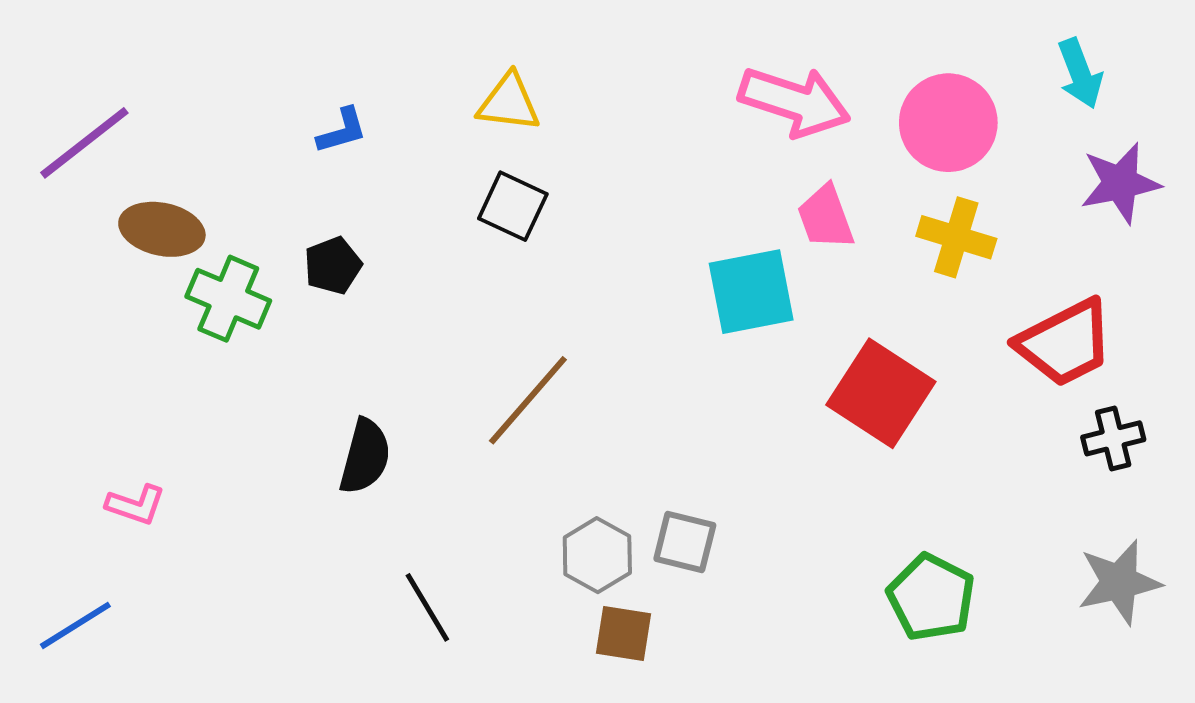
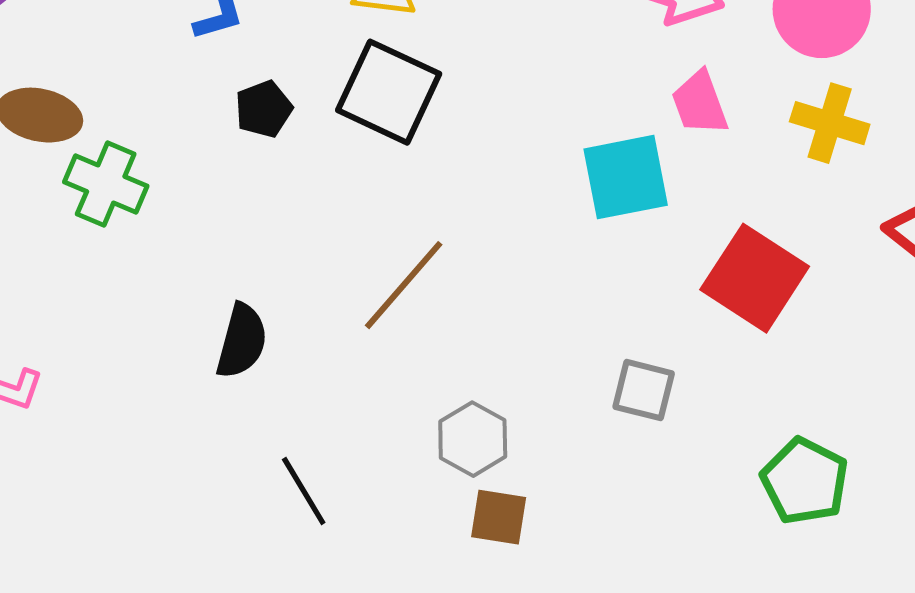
black square: (513, 206) -> (389, 92), size x1.5
black pentagon: (333, 265) -> (264, 109), moved
gray square: (685, 542) -> (644, 390), moved

